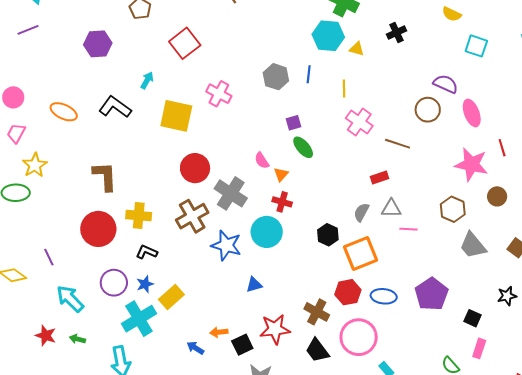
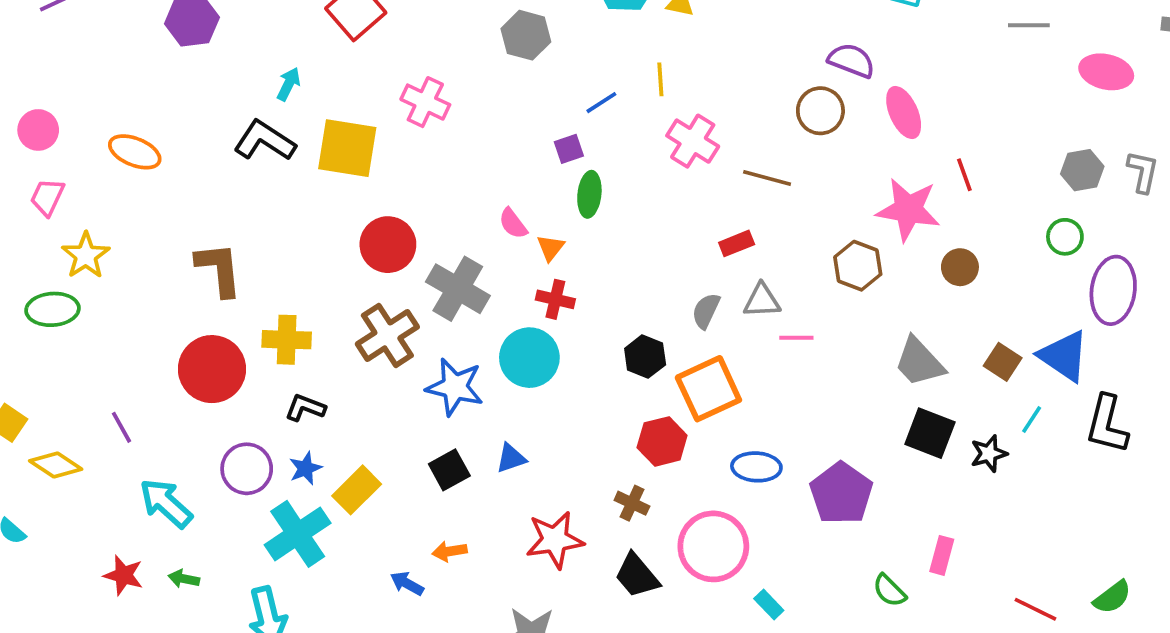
blue line: (309, 74) -> (601, 103), moved, turned 54
gray hexagon: (276, 77) -> (526, 35), moved
black L-shape: (115, 107) -> (265, 141), moved
green ellipse: (303, 147) -> (589, 194), turned 50
brown hexagon: (453, 209) -> (858, 266), moved
red hexagon: (348, 292) -> (662, 441), moved
purple pentagon: (431, 294) -> (841, 493), moved
brown cross: (317, 312) -> (632, 503), size x0.7
black square: (472, 318) -> (930, 433), moved, size x1.5
black square: (242, 345) -> (449, 470), moved

